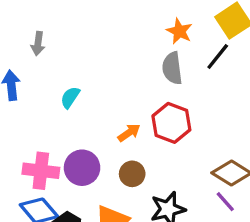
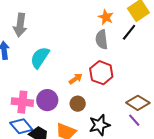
gray arrow: (38, 44) -> (20, 25), size x1.6
cyan semicircle: (70, 97) -> (40, 58), size x1.6

